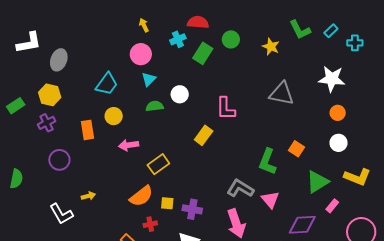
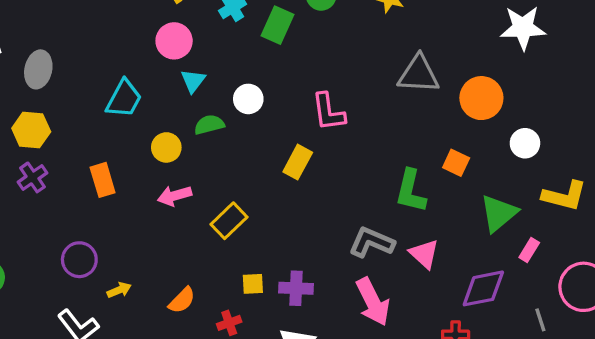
white star: (332, 79) -> (523, 28), moved
orange circle: (338, 113) -> (481, 98), moved, size x1.6
yellow circle: (114, 116) -> (166, 147), moved
purple circle: (59, 160) -> (79, 260), moved
orange semicircle: (141, 196) -> (182, 300), moved, size x0.7

